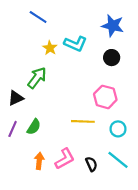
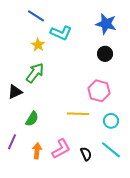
cyan L-shape: (75, 44) -> (61, 33), moved
yellow star: (50, 48) -> (38, 45), moved
purple line: (13, 129) -> (12, 142), moved

